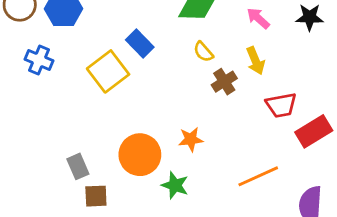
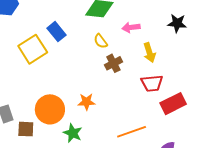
pink arrow: (258, 18) -> (131, 28), moved, turned -54
yellow arrow: (255, 61) -> (149, 53), moved
brown square: (96, 196) -> (26, 129), moved

